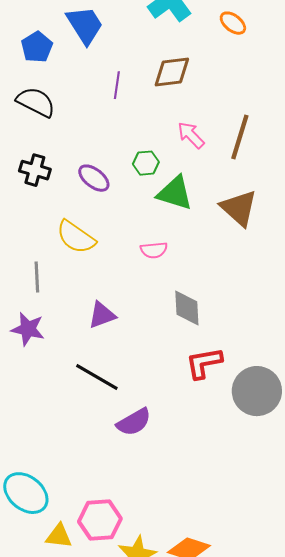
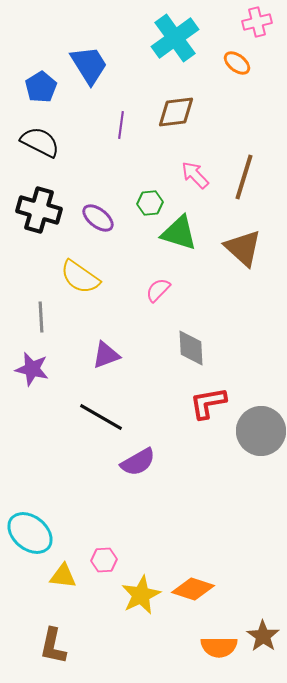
black cross: (35, 170) -> (39, 210), size x1.4
pink semicircle: (154, 250) -> (158, 290), turned 140
pink hexagon: (100, 520) -> (104, 560), size x0.6

